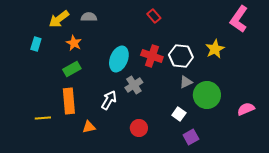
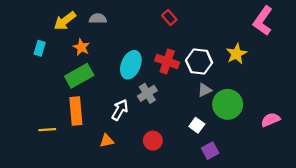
green rectangle: (72, 69) -> (79, 76), size x1.4
orange triangle: (89, 127) -> (107, 141), moved

